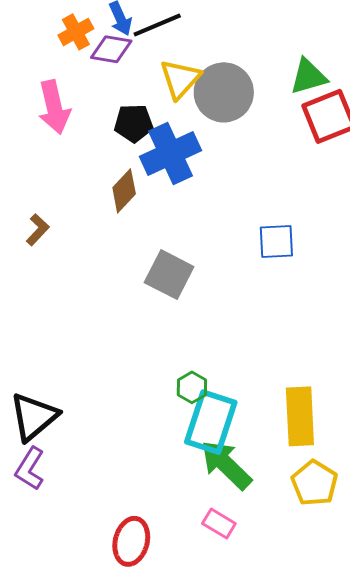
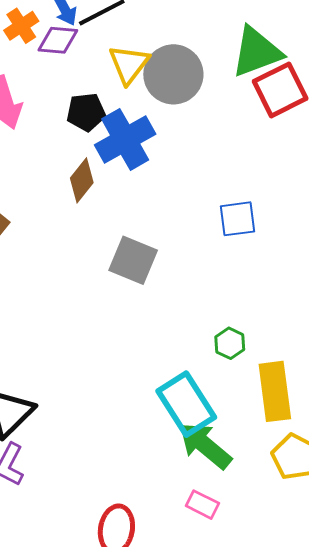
green triangle: (308, 77) -> (257, 52), size x1.4
green hexagon: (192, 387) -> (230, 343), moved
cyan rectangle: (211, 422) -> (186, 404), turned -46

